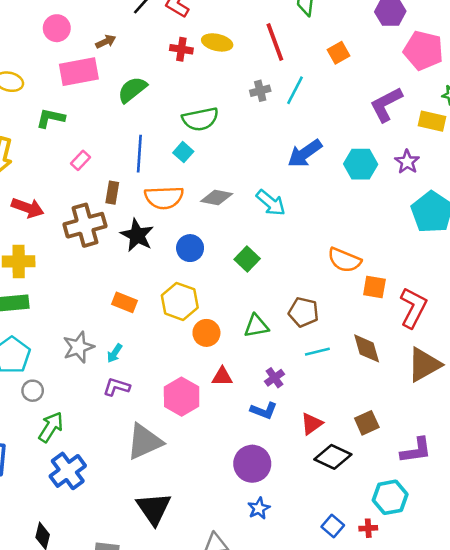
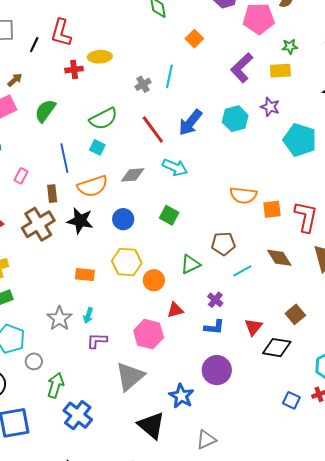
red line: (275, 42) -> (153, 129), moved
blue star: (259, 508) -> (181, 396), moved, size x1.4

